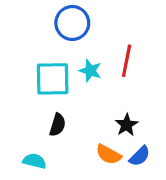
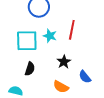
black star: (127, 125) -> (64, 62), moved
blue semicircle: (140, 156) -> (85, 77), moved, turned 96

